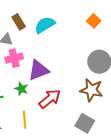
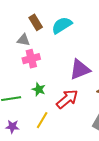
purple triangle: (39, 70) -> (80, 69), moved
yellow line: (25, 120) -> (42, 120), turned 36

